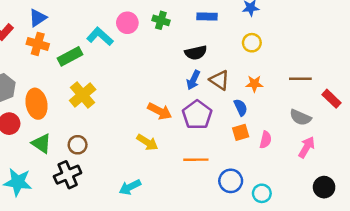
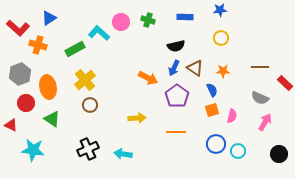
orange cross: (38, 44) -> (38, 45), moved
orange arrow: (160, 111) -> (148, 78), moved
yellow arrow: (147, 142) -> (137, 118), turned -36
brown circle: (78, 145) -> (90, 105), moved
black cross: (68, 175) -> (88, 149), moved
blue circle: (231, 181) -> (216, 144), moved
cyan arrow: (130, 187) -> (123, 154), turned 36
cyan circle: (262, 193) -> (238, 151), moved

